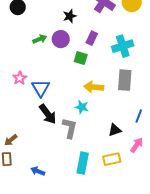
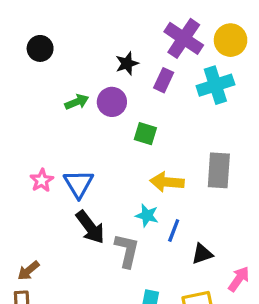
purple rectangle: (92, 38) -> (164, 80), moved
cyan cross: (123, 46) -> (215, 85), moved
pink star: (20, 78) -> (42, 180), moved
blue line: (139, 116) -> (174, 231), moved

